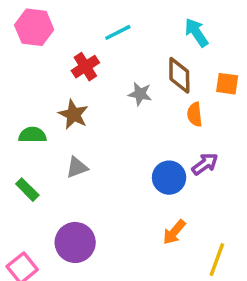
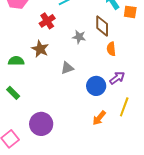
orange square: (227, 84) -> (130, 12), moved
gray triangle: (77, 167) -> (67, 68), moved
yellow line: (217, 260) -> (124, 107), moved

